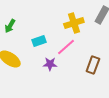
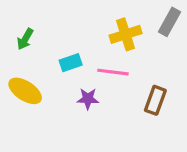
pink line: (66, 47) -> (113, 72), turned 48

